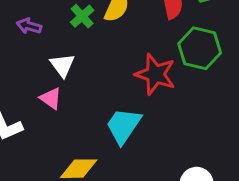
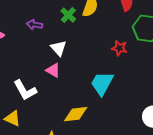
red star: (155, 74) -> (119, 48), size x0.6

